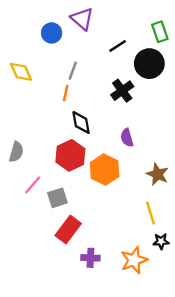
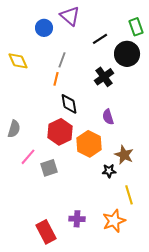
brown star: (158, 174) -> (124, 155), moved
yellow line: (150, 213) -> (129, 195), moved
red rectangle: (68, 230) -> (46, 232), moved, turned -65
black star: (161, 241) -> (109, 171), moved

